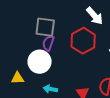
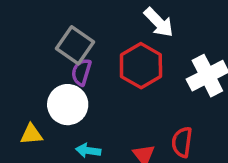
gray square: (45, 27) -> (75, 45), turned 30

